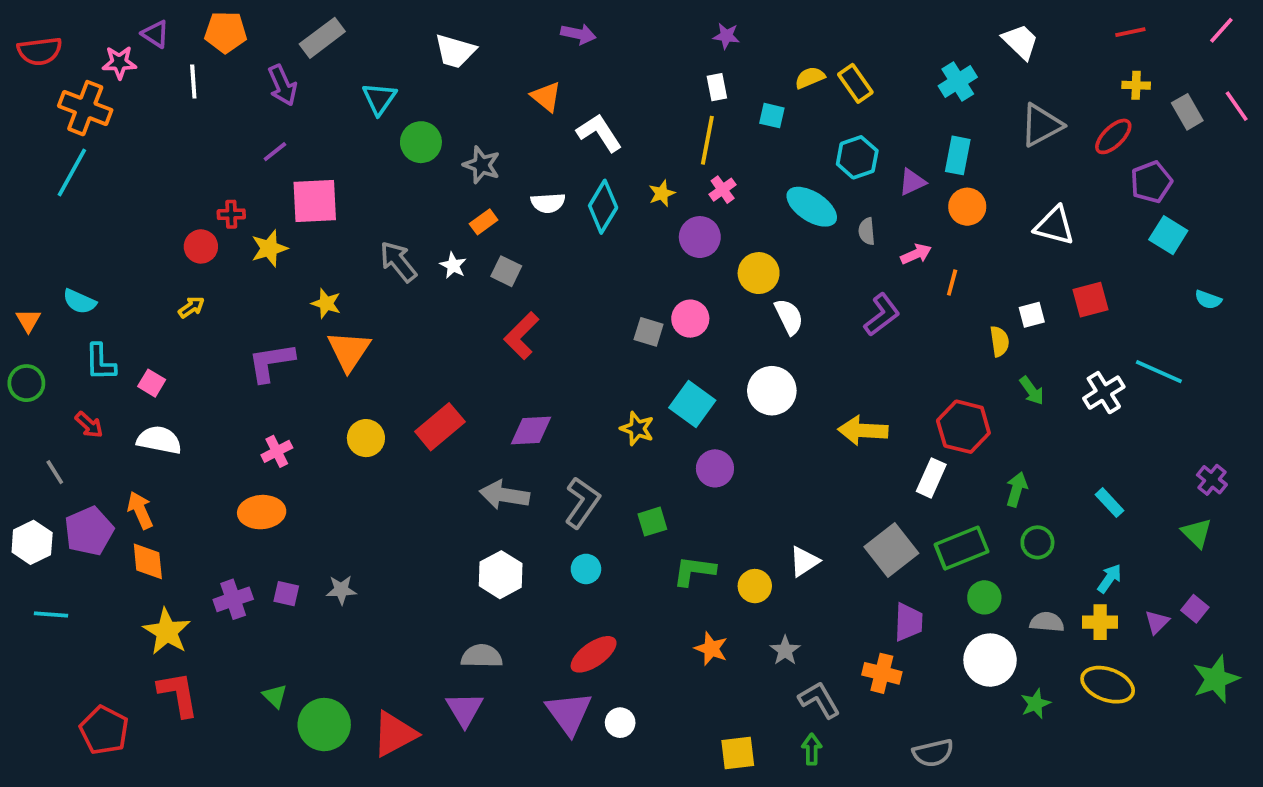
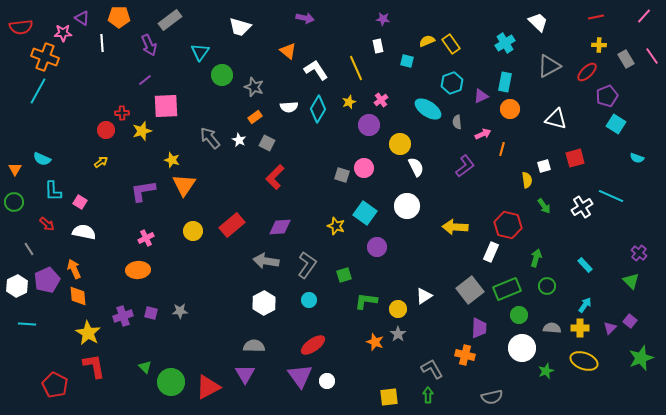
yellow line: (707, 140) -> (356, 68), moved, turned -35
gray star: (785, 651) -> (398, 334), moved

